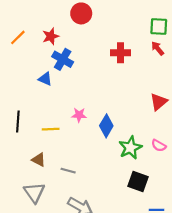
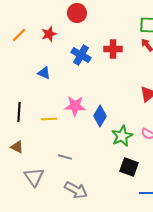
blue cross: (63, 59) -> (81, 55), moved
pink star: (79, 115) -> (75, 106), size x1.5
brown triangle: (39, 160) -> (17, 147), moved

